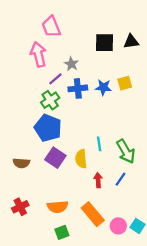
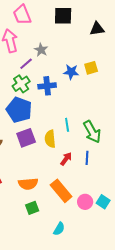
black square: (104, 43) -> (63, 16), moved
blue cross: (78, 88) -> (47, 86), moved
purple square: (55, 158) -> (26, 138), turned 36
blue line: (120, 179) -> (87, 158), turned -32
red arrow: (98, 180) -> (66, 159), turned 40

